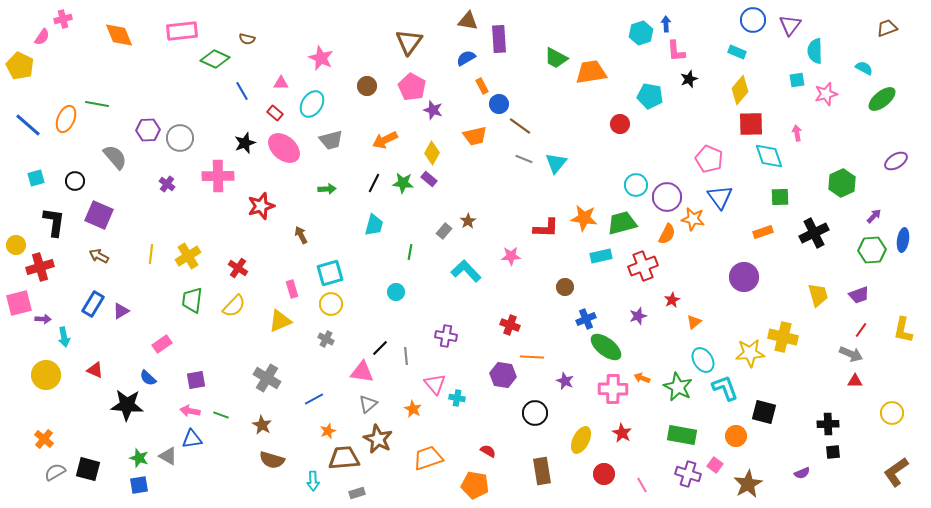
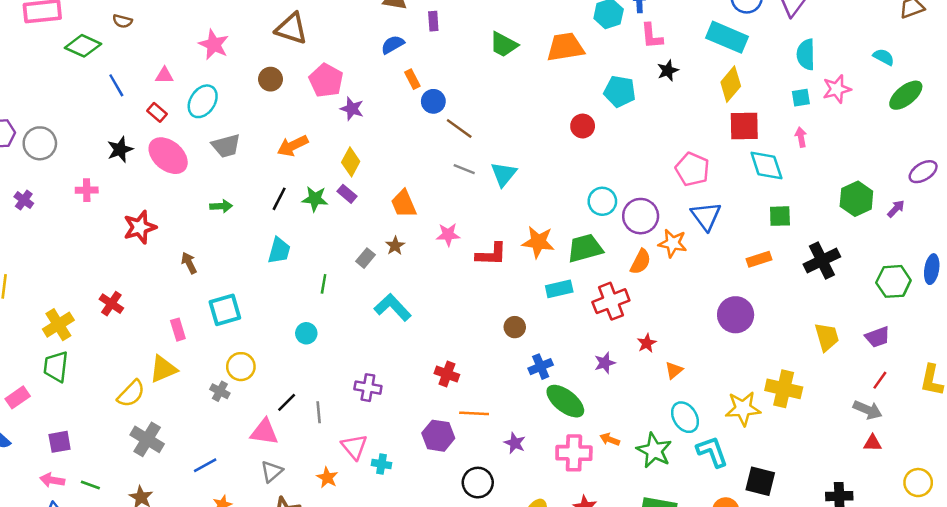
purple rectangle: (499, 39) -> (433, 21), size x0.6
brown triangle: (409, 42) -> (291, 29), moved, turned -48
cyan semicircle: (815, 51) -> (806, 54), moved
cyan rectangle: (737, 52) -> (727, 37), size x1.8
orange trapezoid: (591, 72) -> (565, 47), moved
cyan square: (797, 80) -> (801, 98), moved
orange trapezoid: (475, 136) -> (404, 204), moved, turned 80
pink cross: (218, 176) -> (87, 190), size x0.6
purple arrow: (874, 216) -> (896, 209), moved
yellow cross: (188, 256) -> (58, 325), moved
pink star: (511, 256) -> (448, 235), moved
green trapezoid: (192, 300) -> (56, 367), moved
yellow circle: (331, 304) -> (241, 367), moved
yellow semicircle: (234, 306) -> (131, 394), moved

